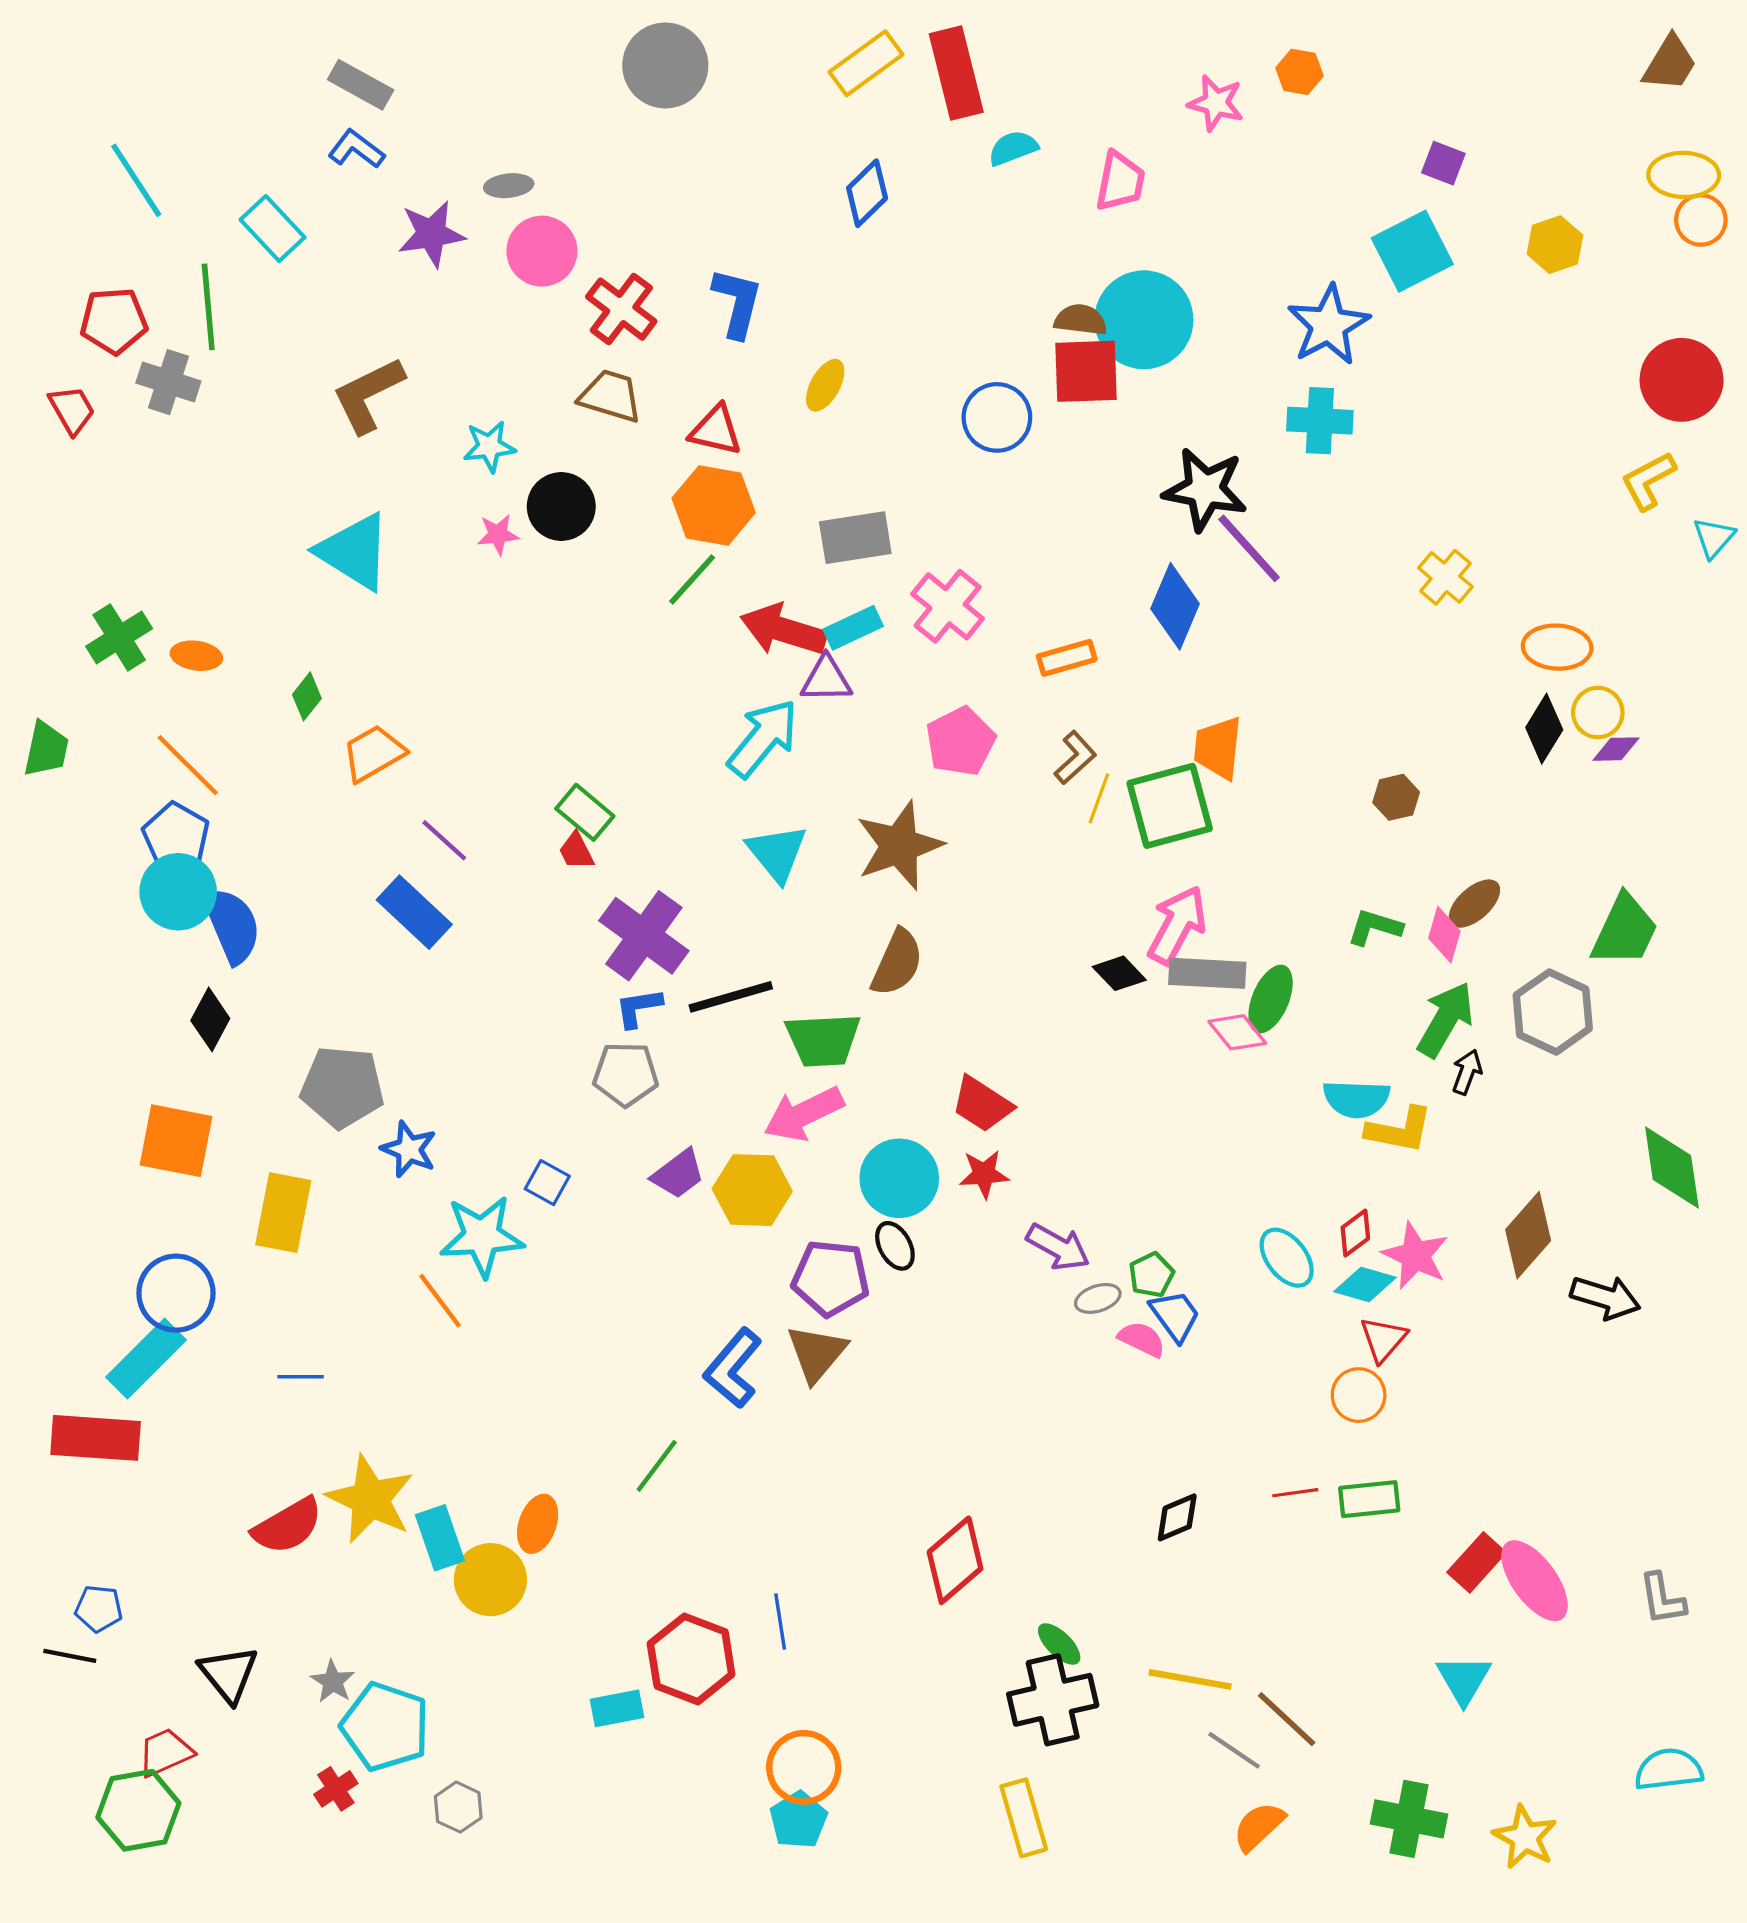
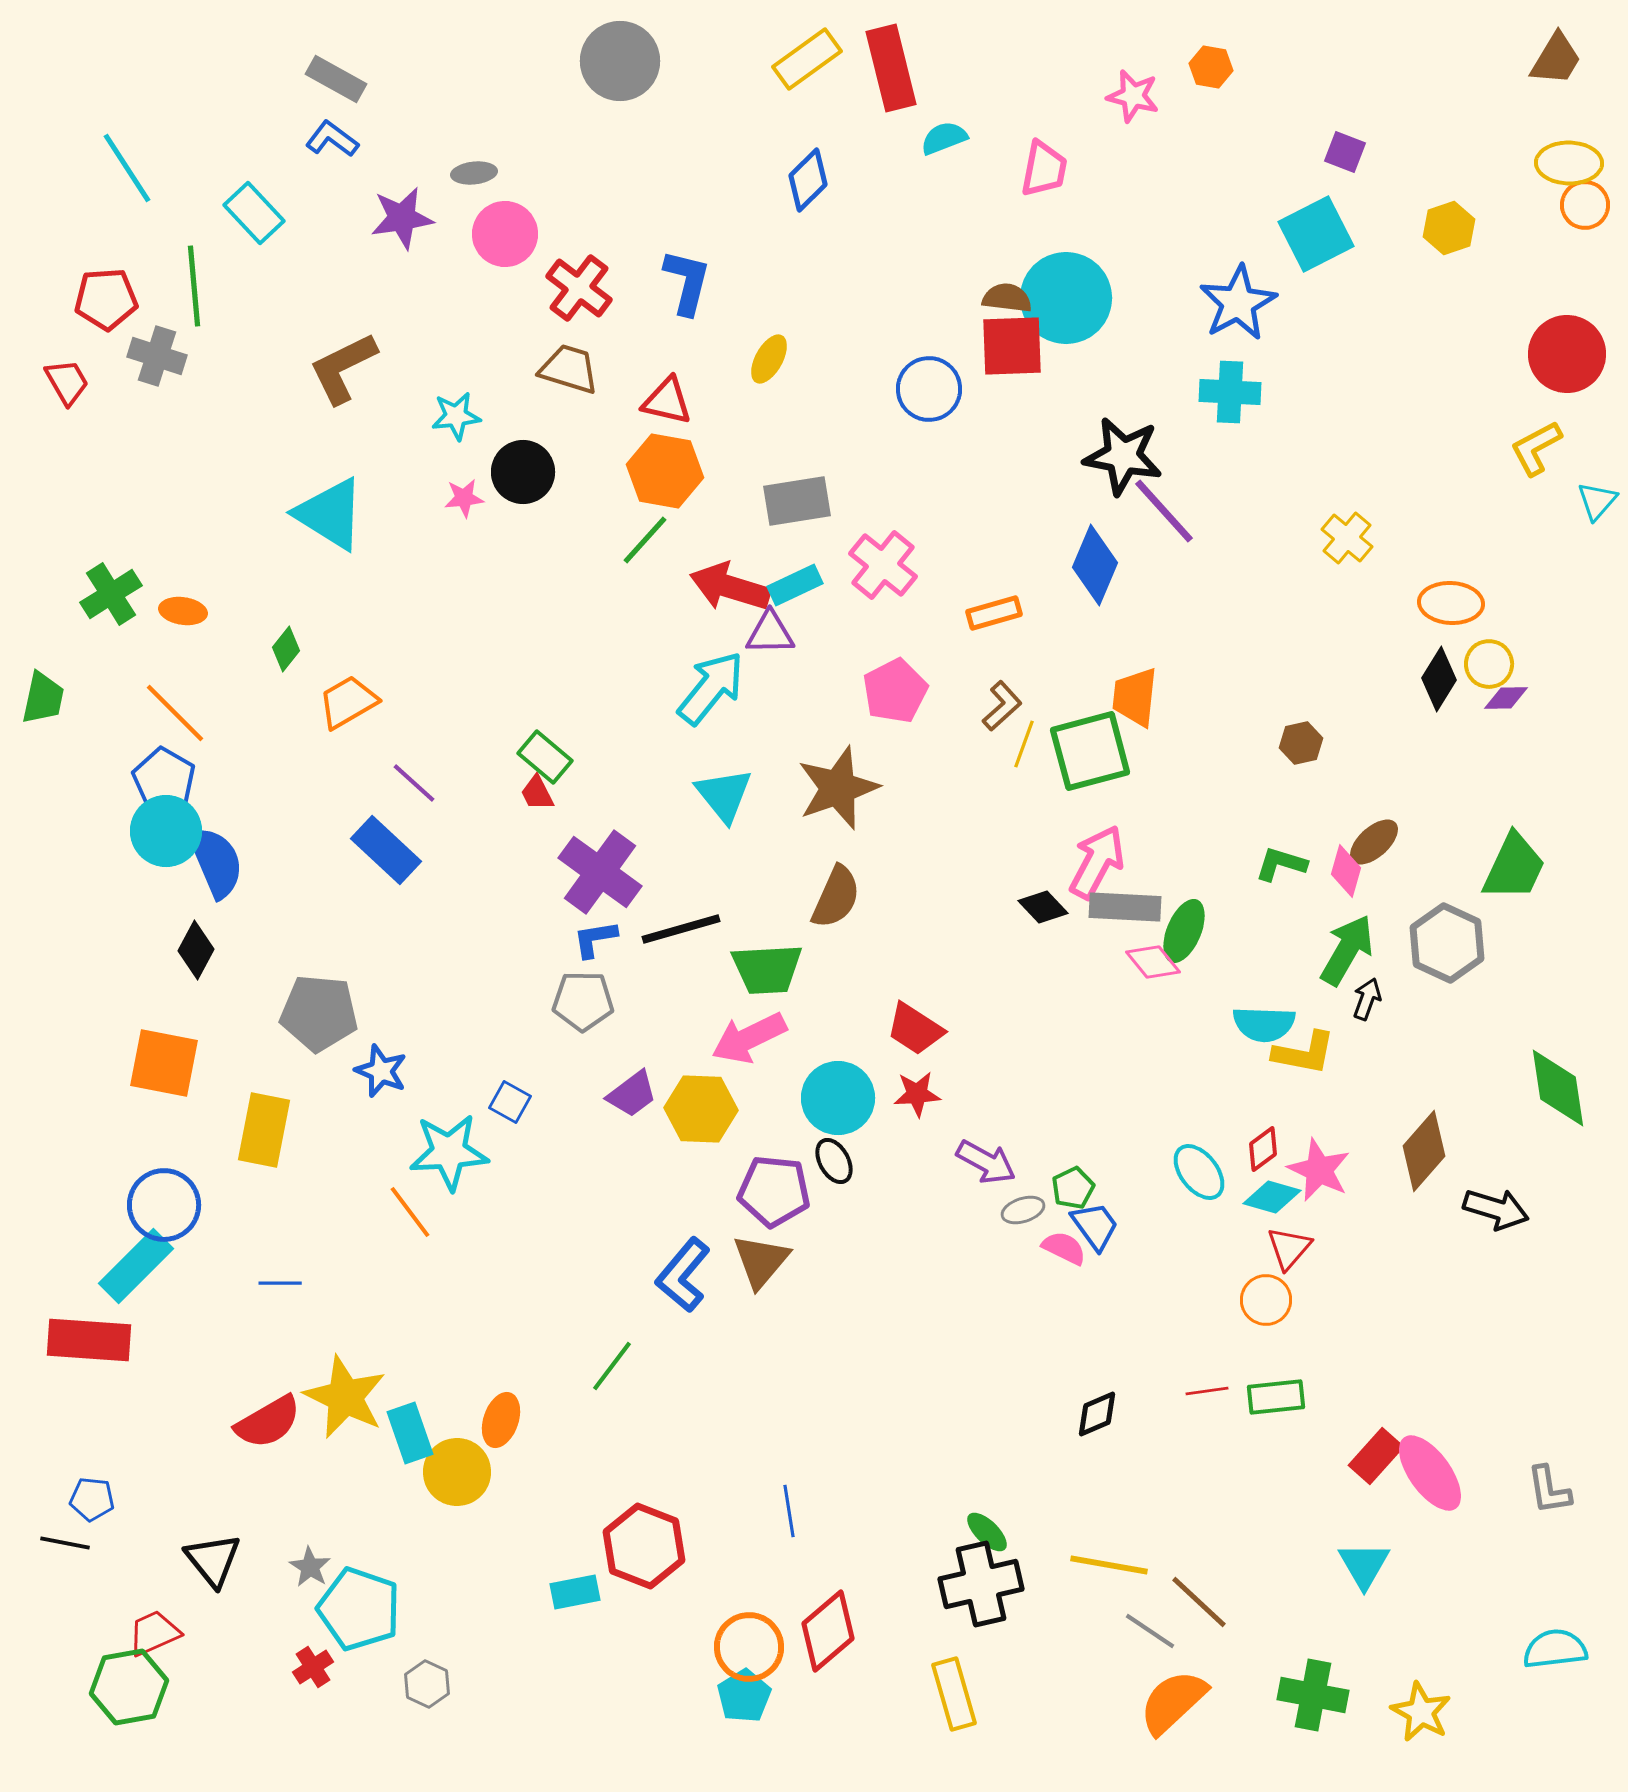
red diamond: (955, 1560) -> (828, 1631), moved
blue line: (780, 1621) -> (789, 1511), moved
orange semicircle: (1259, 1826) -> (1173, 1702), size x1.4

